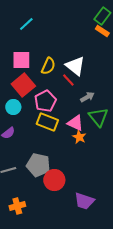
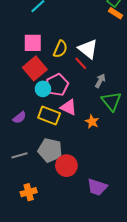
gray arrow: (87, 97) -> (100, 81), turned -32
cyan circle: (13, 107) -> (43, 89), moved
yellow rectangle: (47, 122) -> (49, 115), moved
pink triangle: (75, 123) -> (68, 107), moved

